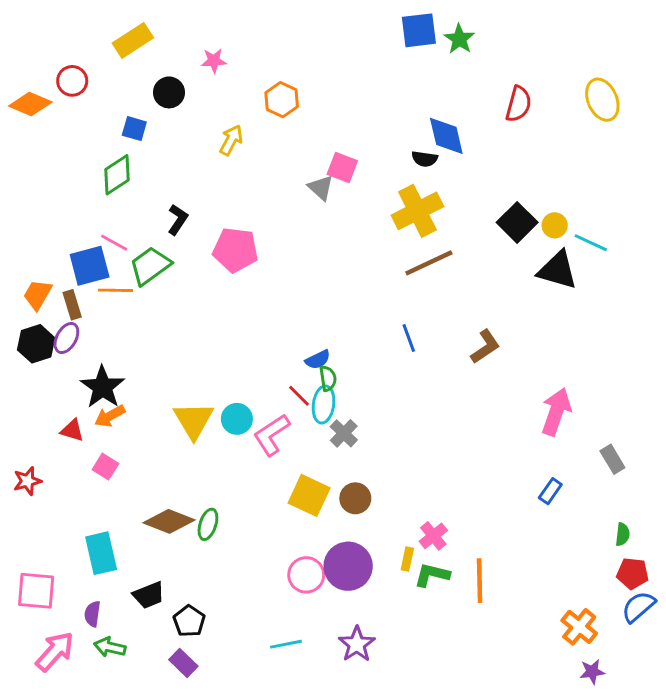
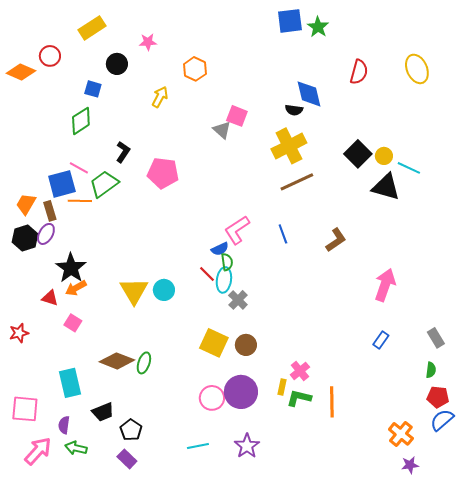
pink L-shape: (272, 435) -> (237, 230), moved
gray rectangle: (612, 459) -> (436, 338), moved

